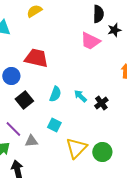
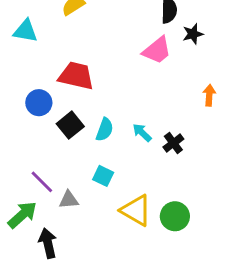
pink trapezoid: (90, 41) -> (157, 50), turned -65
black square: (24, 100) -> (70, 125), moved
yellow triangle: (76, 148) -> (136, 210), turned -45

